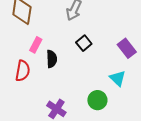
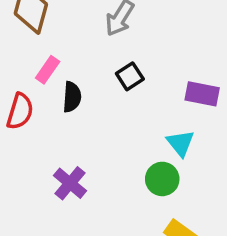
purple rectangle: (127, 48) -> (202, 94), turned -48
green circle: (97, 100) -> (162, 179), moved

